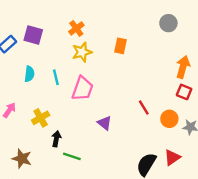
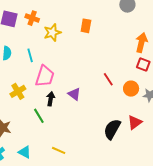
orange cross: (76, 28) -> (32, 18), moved, turned -32
pink trapezoid: (83, 89) -> (45, 76), moved
black arrow: (56, 139) -> (51, 99), moved
green line: (72, 156) -> (39, 116), moved, turned 42

